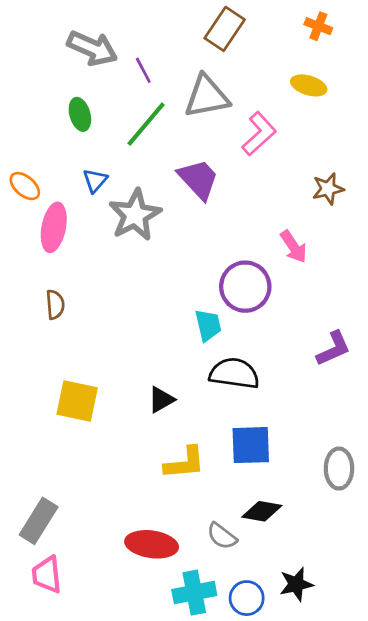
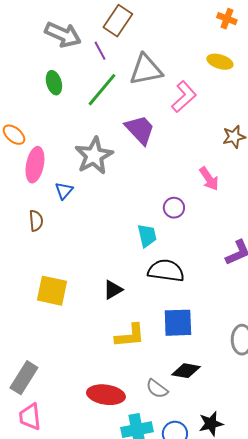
brown rectangle: (225, 29) -> (118, 21), moved
blue triangle: (95, 181) -> (64, 191), moved
purple circle: (245, 287) -> (174, 208), size x0.6

